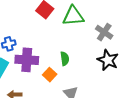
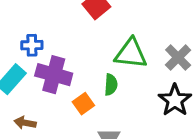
green triangle: (73, 16) -> (131, 54), moved

